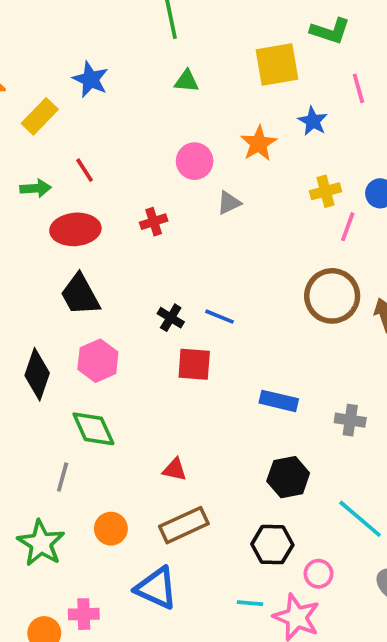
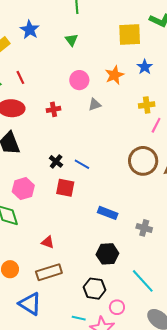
green triangle: (187, 81) -> (71, 40), moved, turned 40
pink hexagon: (98, 361) -> (23, 189), moved

